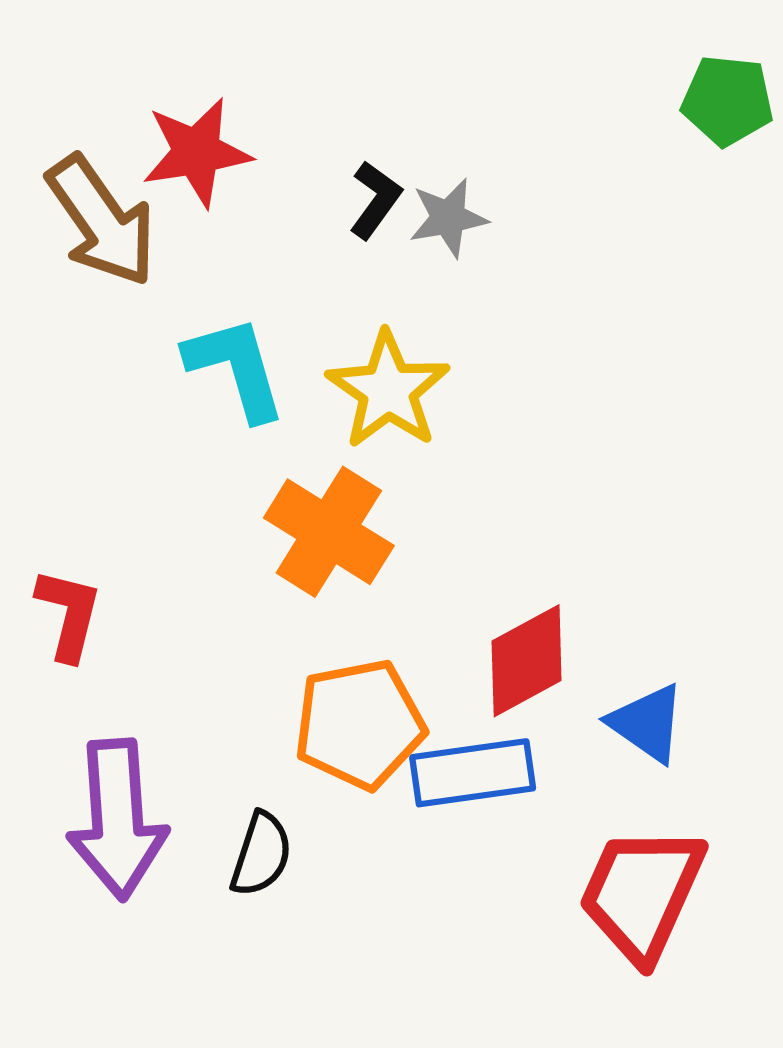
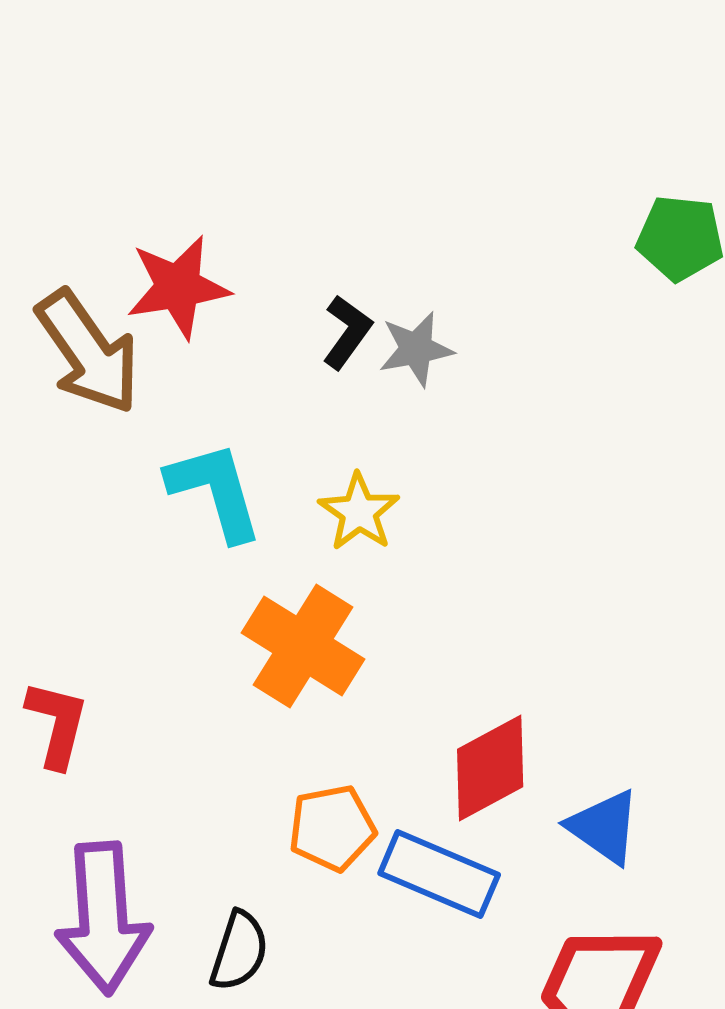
yellow star: (388, 390) -> (359, 512), size x0.7
orange pentagon: (359, 724) -> (332, 828), size x0.7
blue rectangle: (473, 773) -> (439, 874), turned 31

